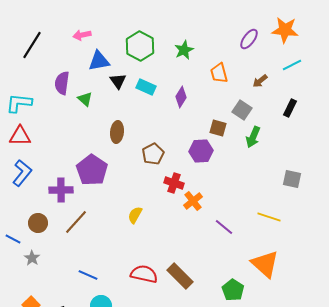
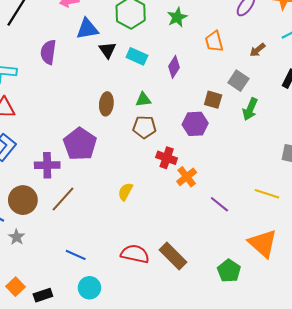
green triangle: (85, 99) -> (143, 100), moved, turned -49
brown pentagon: (153, 154) -> (144, 127), turned 30
brown circle: (38, 223) -> (23, 200), size x1.4

